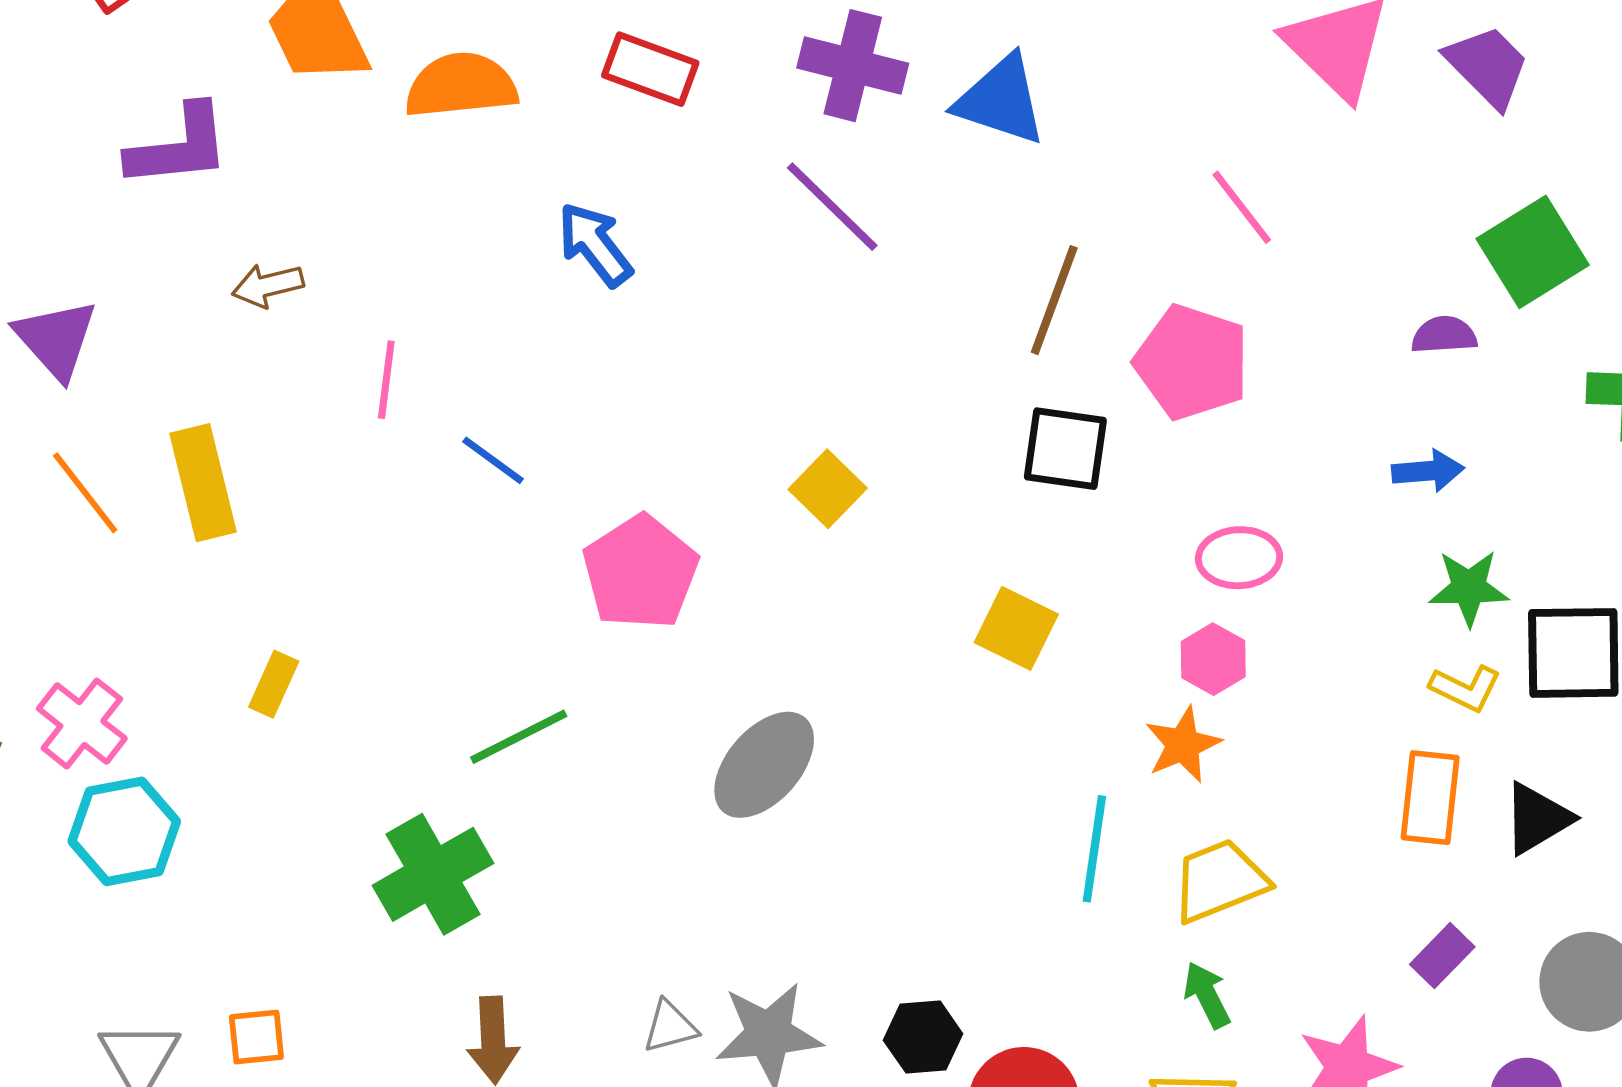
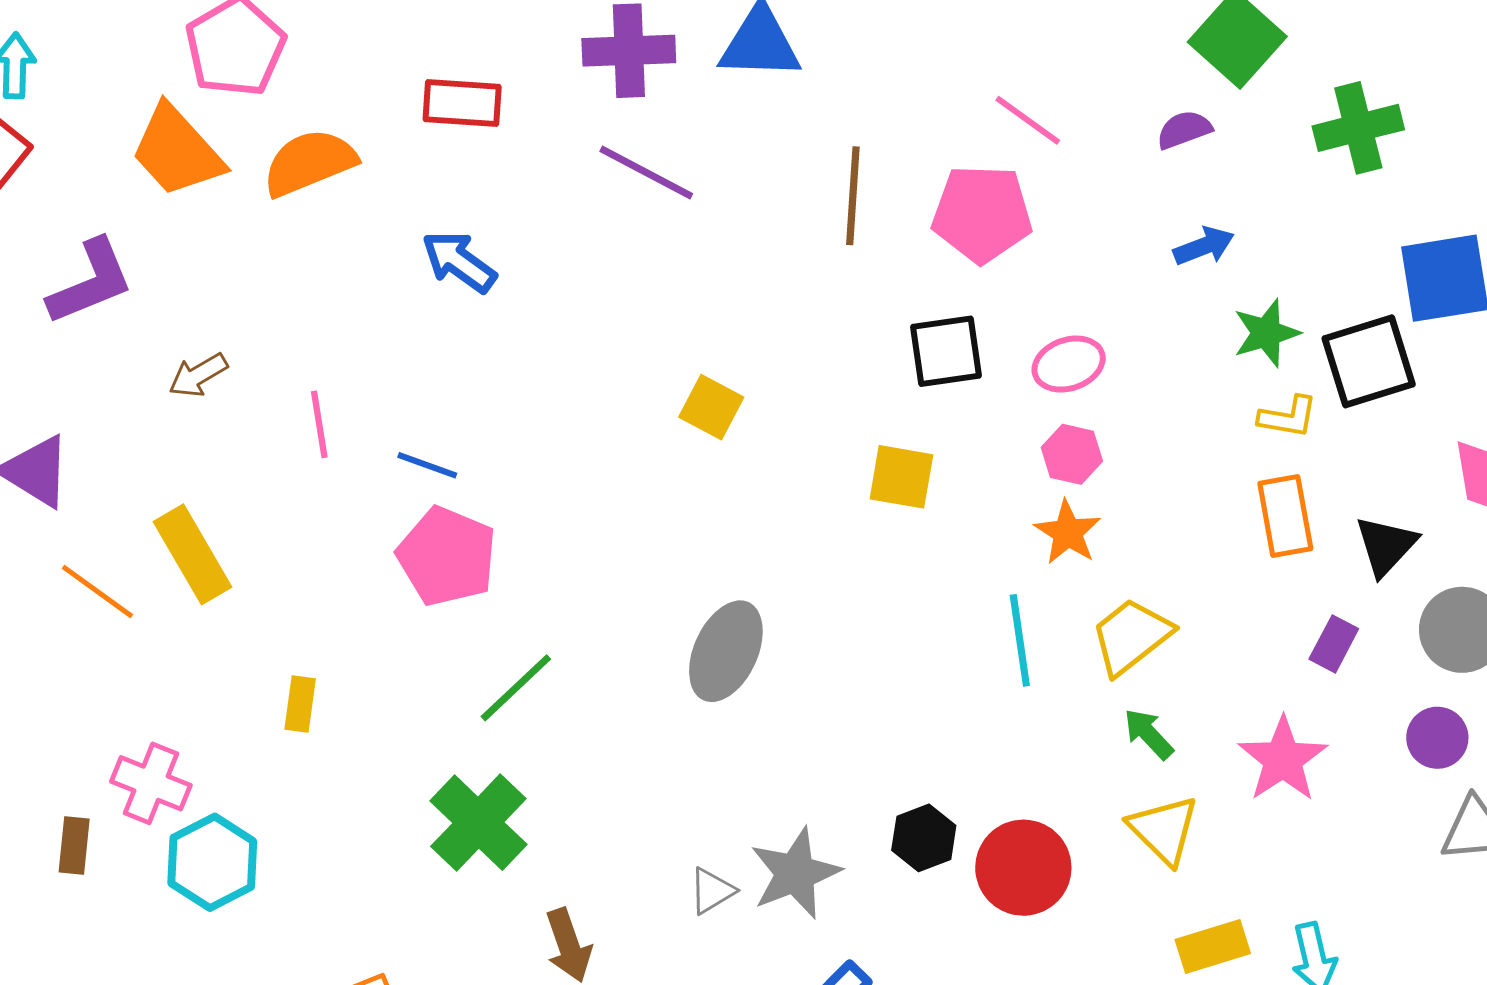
pink line: (1242, 207) -> (1028, 120), moved
black square: (1065, 449) -> (946, 351), moved
pink pentagon: (640, 572) -> (447, 556), moved
black triangle: (1537, 818) -> (1386, 546), moved

